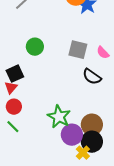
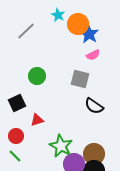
pink semicircle: (103, 53) -> (93, 55), moved, turned -72
red triangle: (11, 88) -> (37, 120), moved, turned 32

